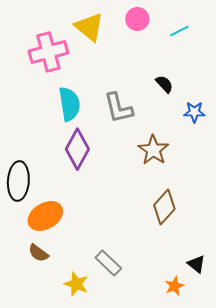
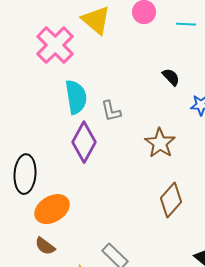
cyan line: (179, 31) -> (186, 24), turned 30
pink cross: (48, 52) -> (55, 45), turned -30
gray L-shape: (118, 108) -> (111, 111), moved, size x0.7

